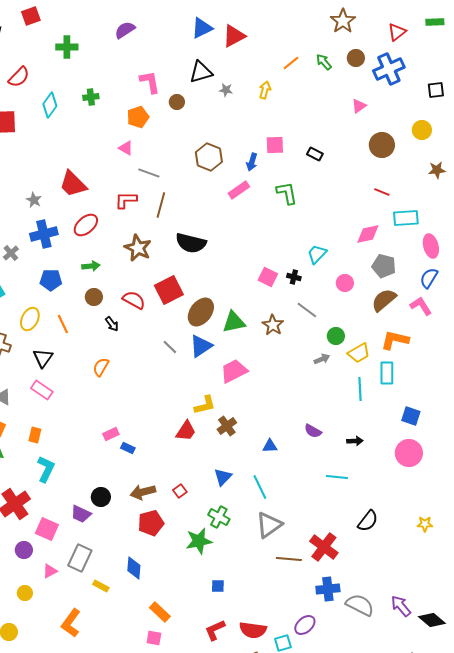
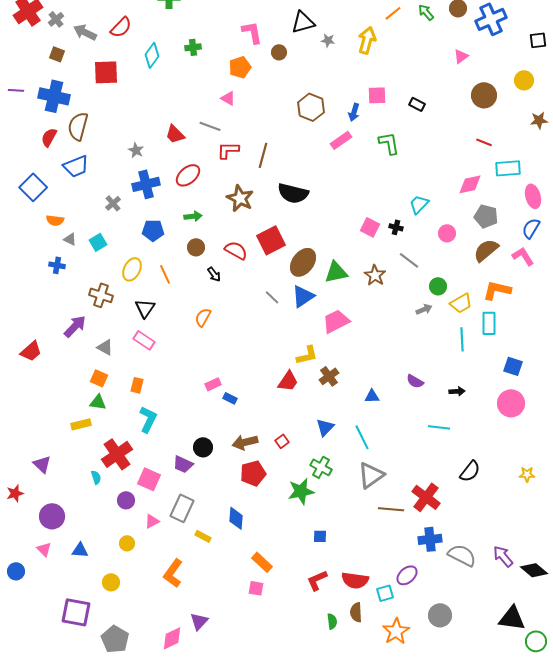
yellow arrow: (265, 90) -> (367, 40), size x1.5
gray line: (149, 173) -> (210, 126), moved
red trapezoid: (73, 184) -> (175, 134), size x0.7

